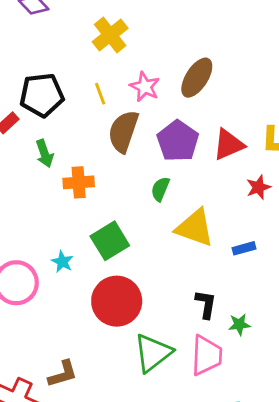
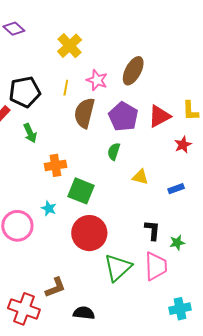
yellow line: (100, 94) -> (66, 88), turned 35
orange cross: (79, 182) -> (55, 165), moved
yellow triangle: (195, 228) -> (140, 177), size x0.6
green square: (110, 241) -> (81, 191), turned -32

